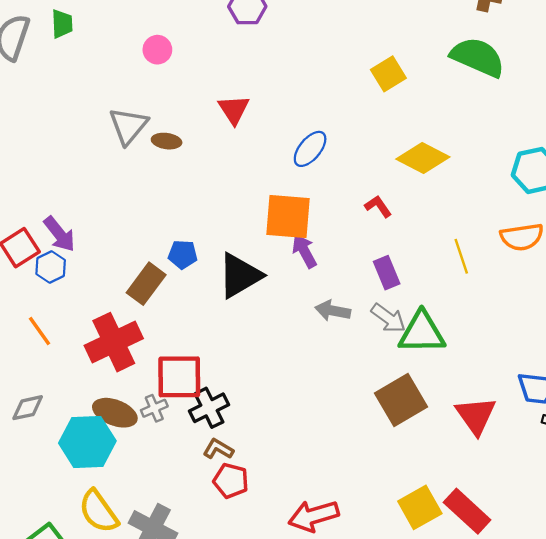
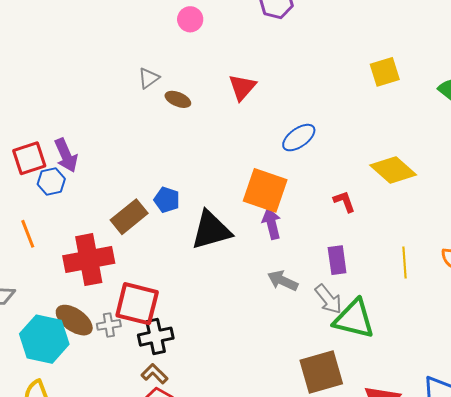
yellow square: (388, 74) -> (385, 72), moved
gray triangle: (128, 126) -> (149, 78), size x0.6

